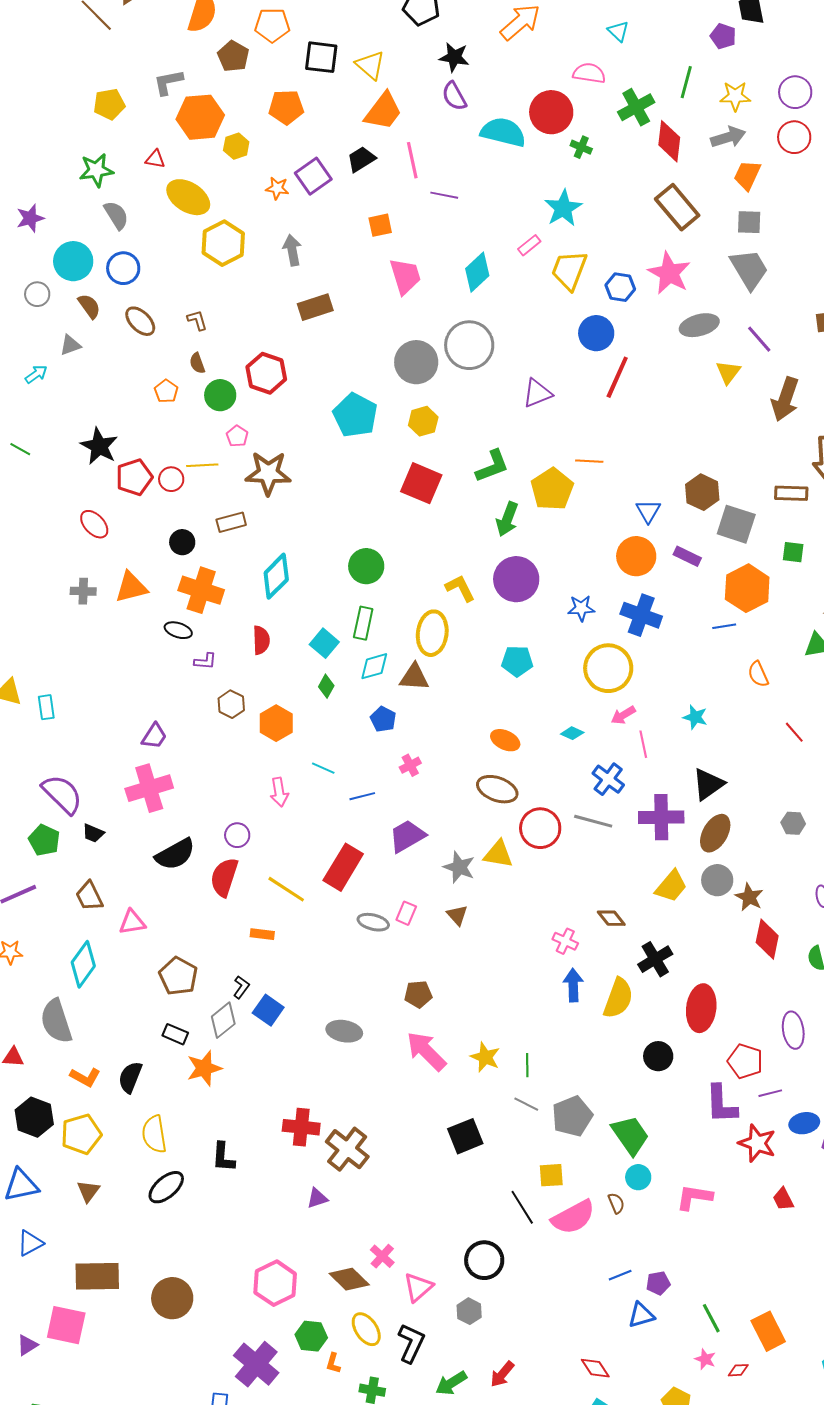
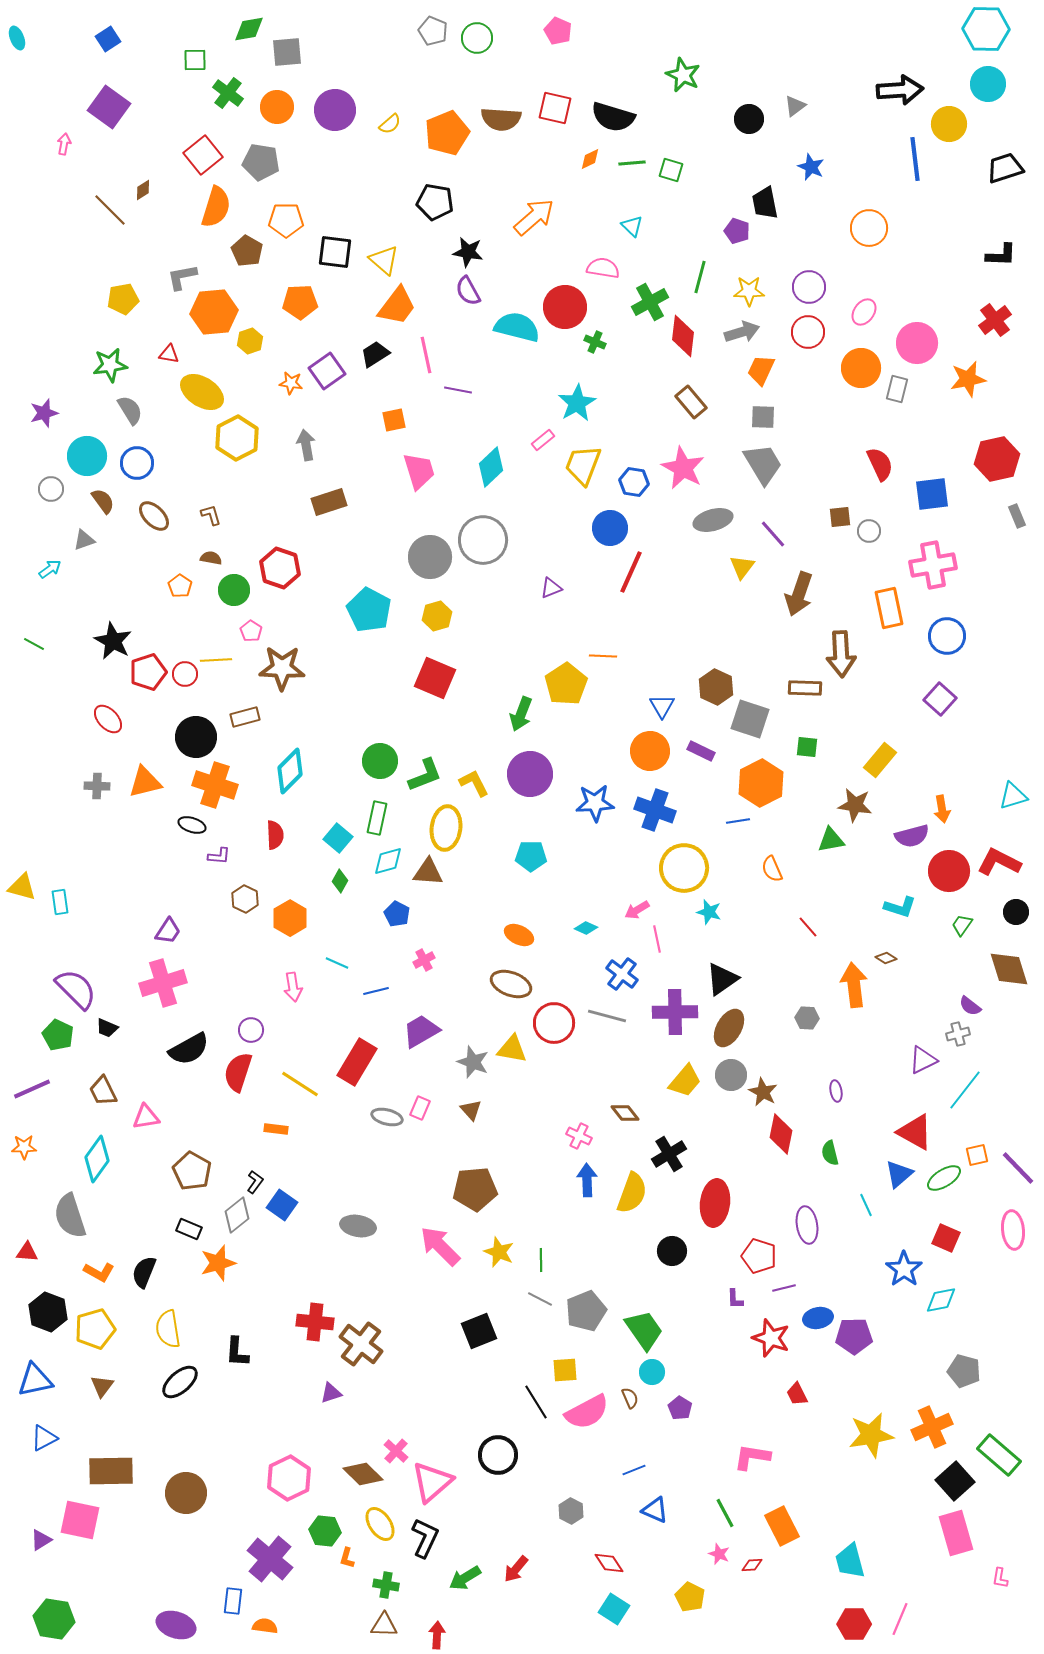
brown rectangle: (677, 207) -> (691, 402), size x0.7
brown semicircle: (197, 363) -> (211, 558), turned 120
purple triangle: (537, 393) -> (551, 588), size x0.7
green L-shape: (492, 466) -> (425, 775), moved
black circle: (182, 542) -> (196, 737), size x1.6
blue star: (581, 608) -> (595, 803), size x1.4
yellow circle: (608, 668) -> (684, 868), moved
brown pentagon: (418, 994) -> (475, 1189), moved, size x1.6
purple L-shape: (721, 1104) -> (735, 1299), size x0.5
pink L-shape: (694, 1197) -> (752, 1457), moved
purple pentagon: (658, 1283) -> (680, 1408), moved, turned -30
pink triangle: (418, 1287) -> (432, 1482), size x1.4
gray hexagon: (469, 1311) -> (571, 1511), moved
blue triangle: (641, 1315) -> (655, 1510), turned 40

